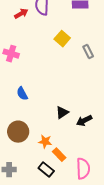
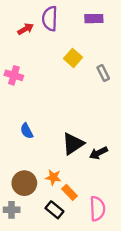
blue semicircle: (22, 94) -> (27, 131), moved
black triangle: (62, 113) -> (73, 144), size x1.5
brown circle: (18, 132) -> (24, 183), moved

